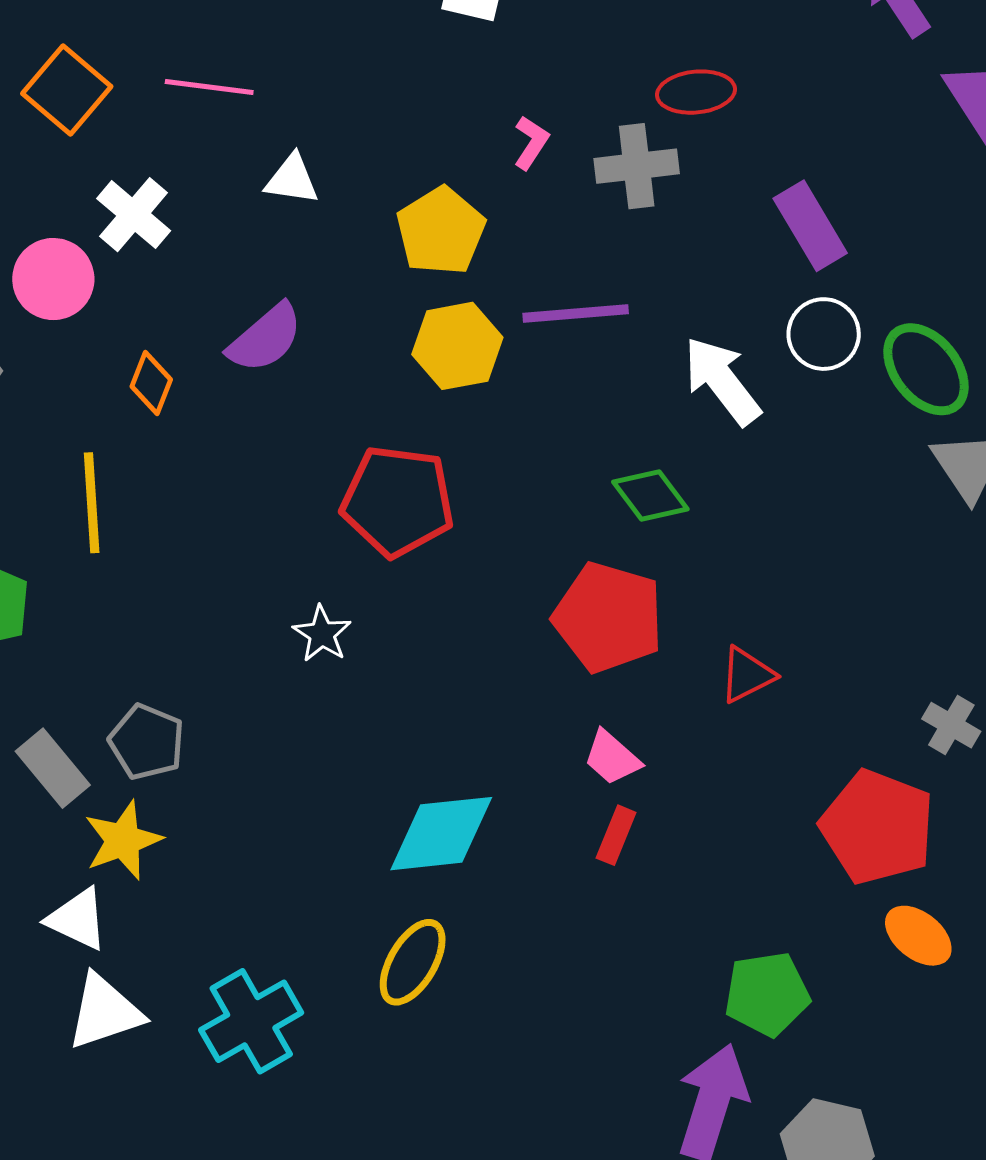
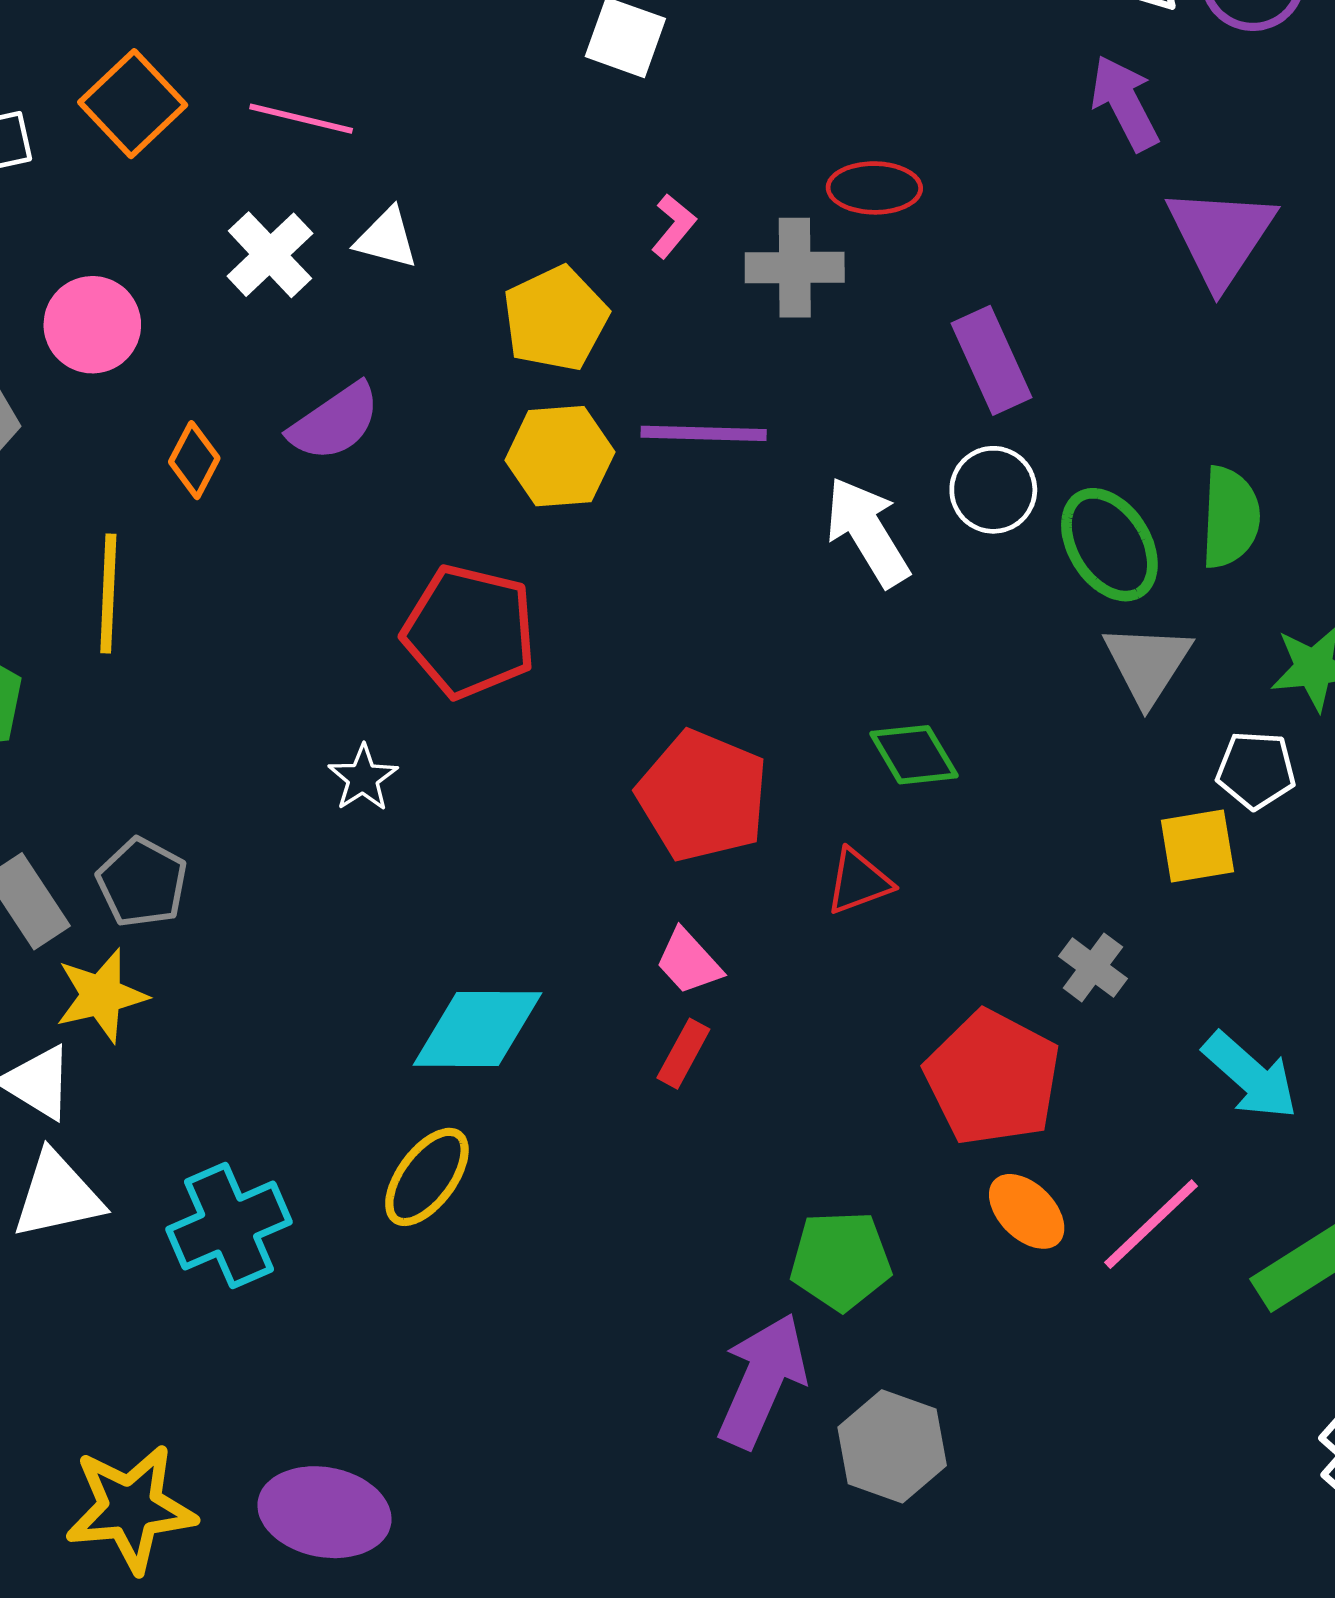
white cross: (134, 215) -> (270, 255), moved
green diamond: (650, 496) -> (914, 755), moved

